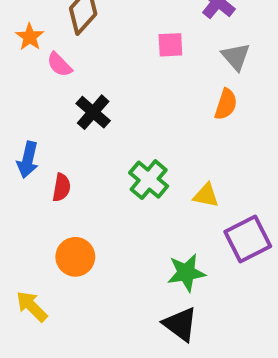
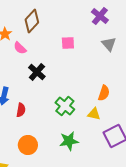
pink square: (170, 45) -> (68, 43), moved
orange semicircle: (226, 104) -> (104, 93), moved
green star: (186, 273) -> (69, 141), moved

